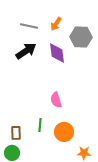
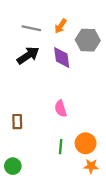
green line: (40, 125) -> (61, 147), moved
orange circle: (64, 132) -> (86, 143), moved
brown rectangle: (16, 133) -> (17, 122), moved

